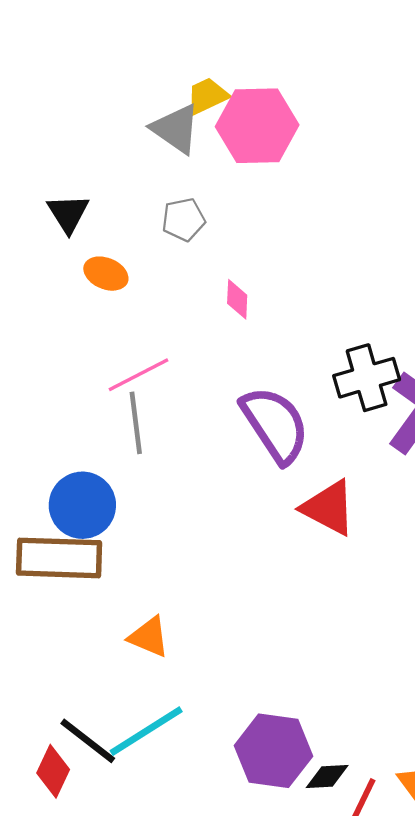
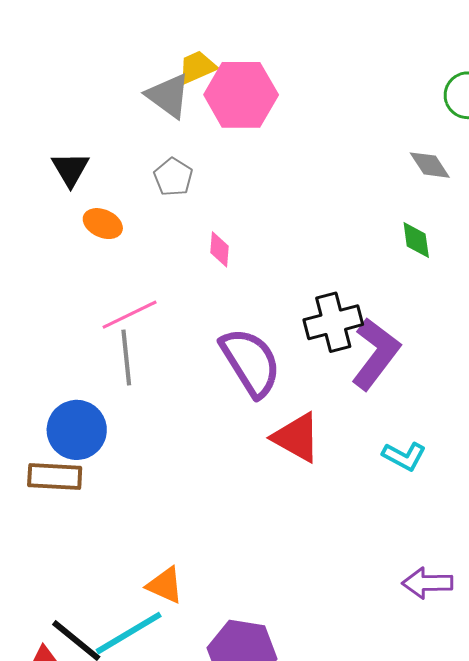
gray pentagon: (183, 220) -> (173, 177), turned -30
brown rectangle: (59, 558) -> (55, 477), size x0.7
orange triangle: (149, 637) -> (165, 585), moved

